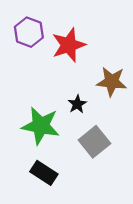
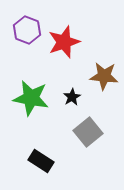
green star: (41, 126) -> (31, 98), moved

